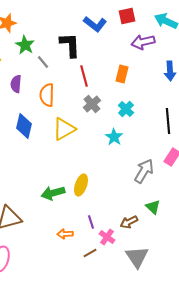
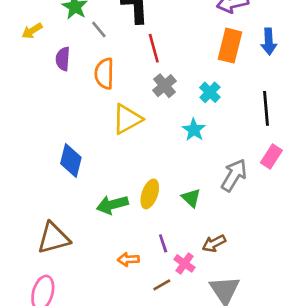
orange rectangle: (122, 74) -> (230, 46), moved, size x1.4
blue diamond: (24, 126) -> (71, 161), moved
green triangle: (153, 207) -> (191, 198), moved

